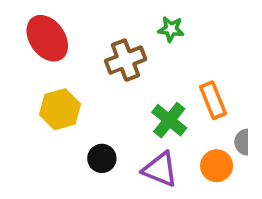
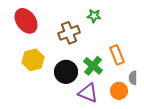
black circle: (102, 158) -> (66, 72), moved, size x1.5

